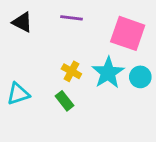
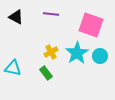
yellow cross: (71, 71) -> (51, 52), turned 32
cyan triangle: (18, 94) -> (13, 68), turned 30

